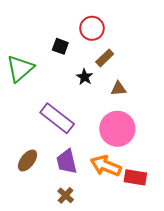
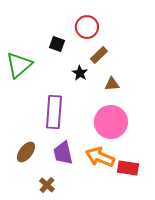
purple rectangle: (57, 118) -> (54, 112), turned 56
brown cross: (66, 195) -> (47, 185), moved

